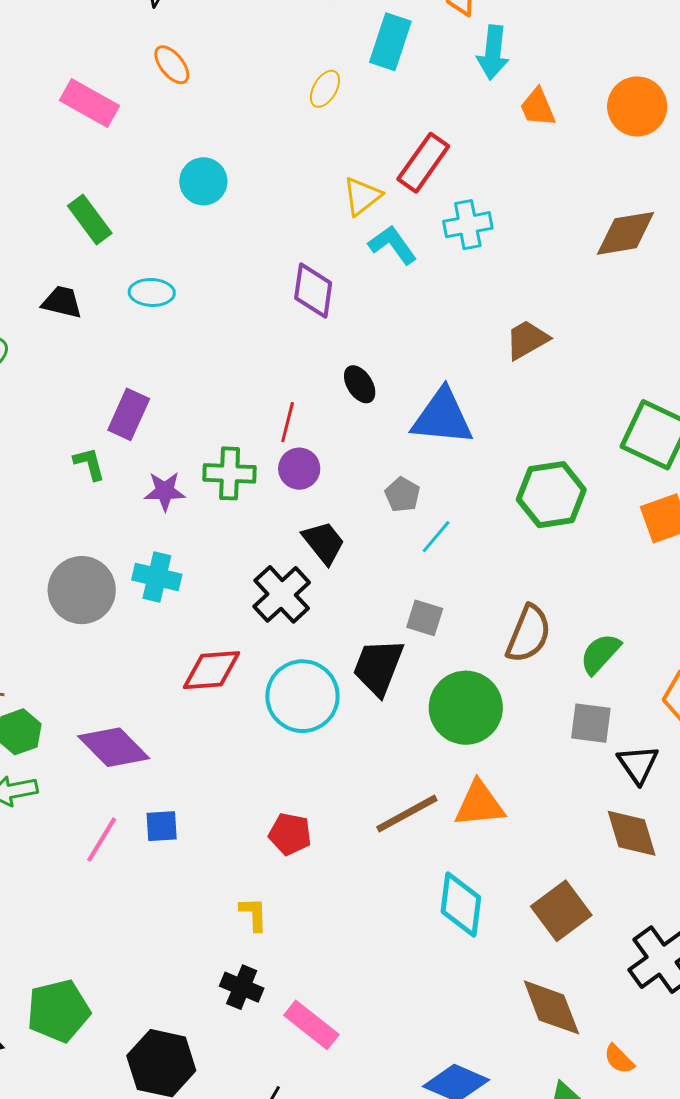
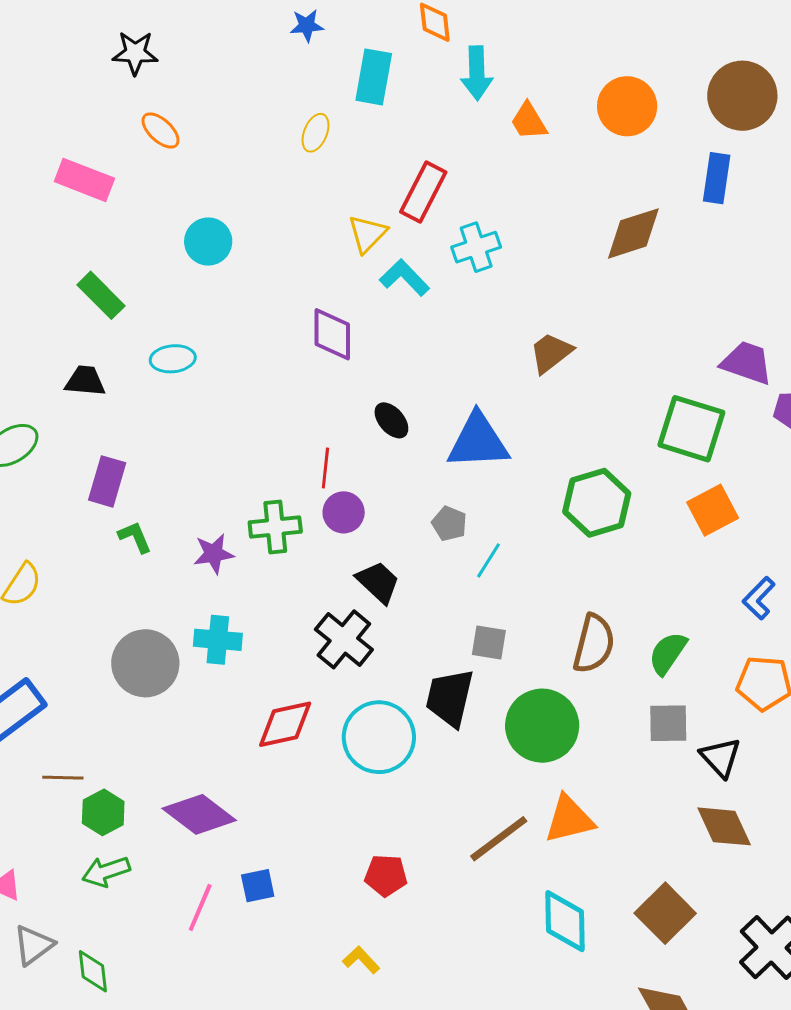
purple rectangle: (129, 414) -> (107, 481), moved
yellow L-shape: (254, 914) -> (361, 960), turned -33

